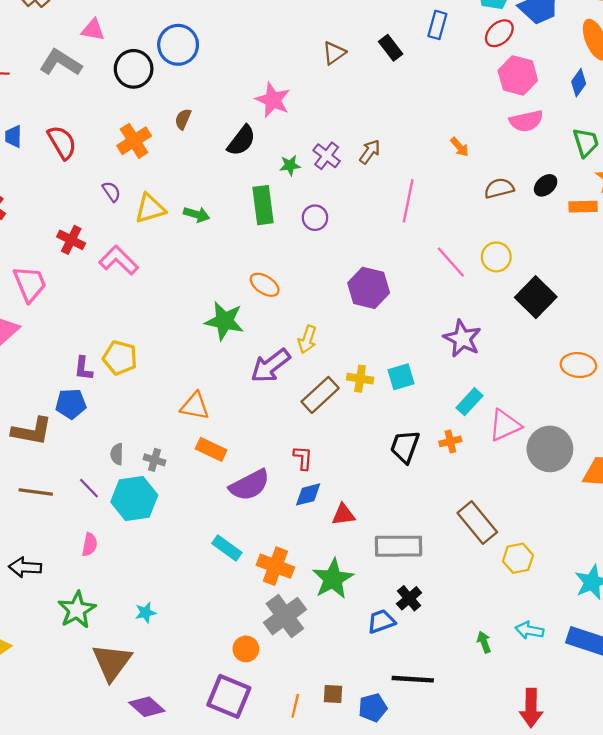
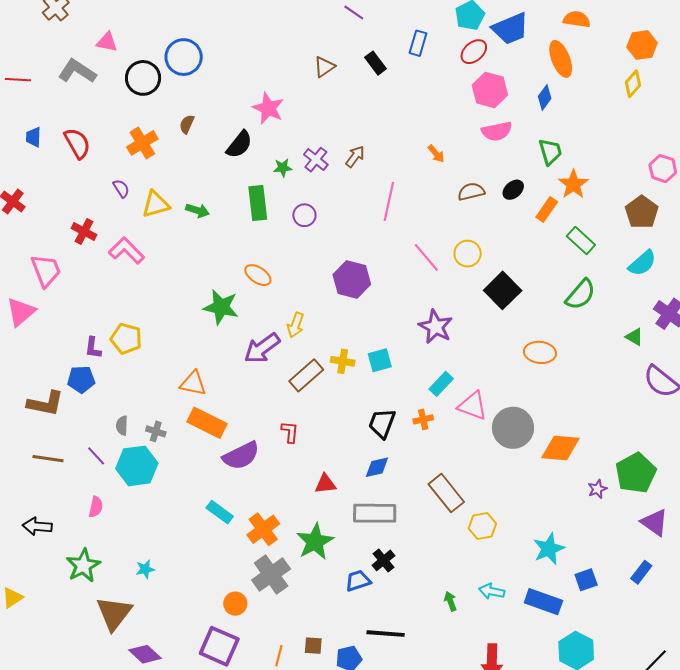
orange rectangle: (583, 207) -> (547, 210), turned -55
pink triangle: (505, 425) -> (473, 406), turned 44
orange rectangle: (211, 449) -> (207, 423), size x1.4
blue diamond: (308, 494) -> (377, 467), moved
orange cross: (275, 566) -> (263, 529), turned 32

